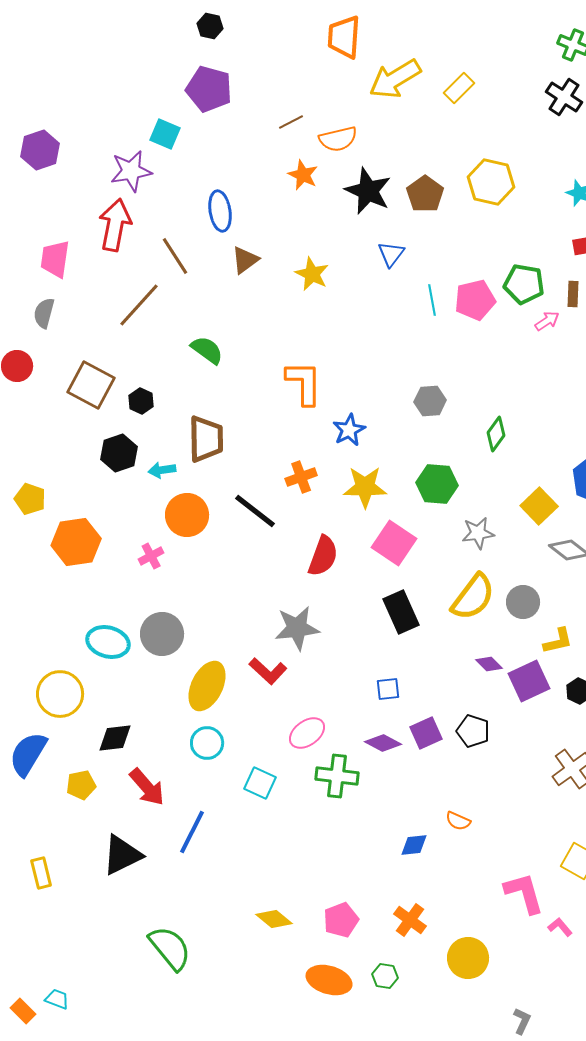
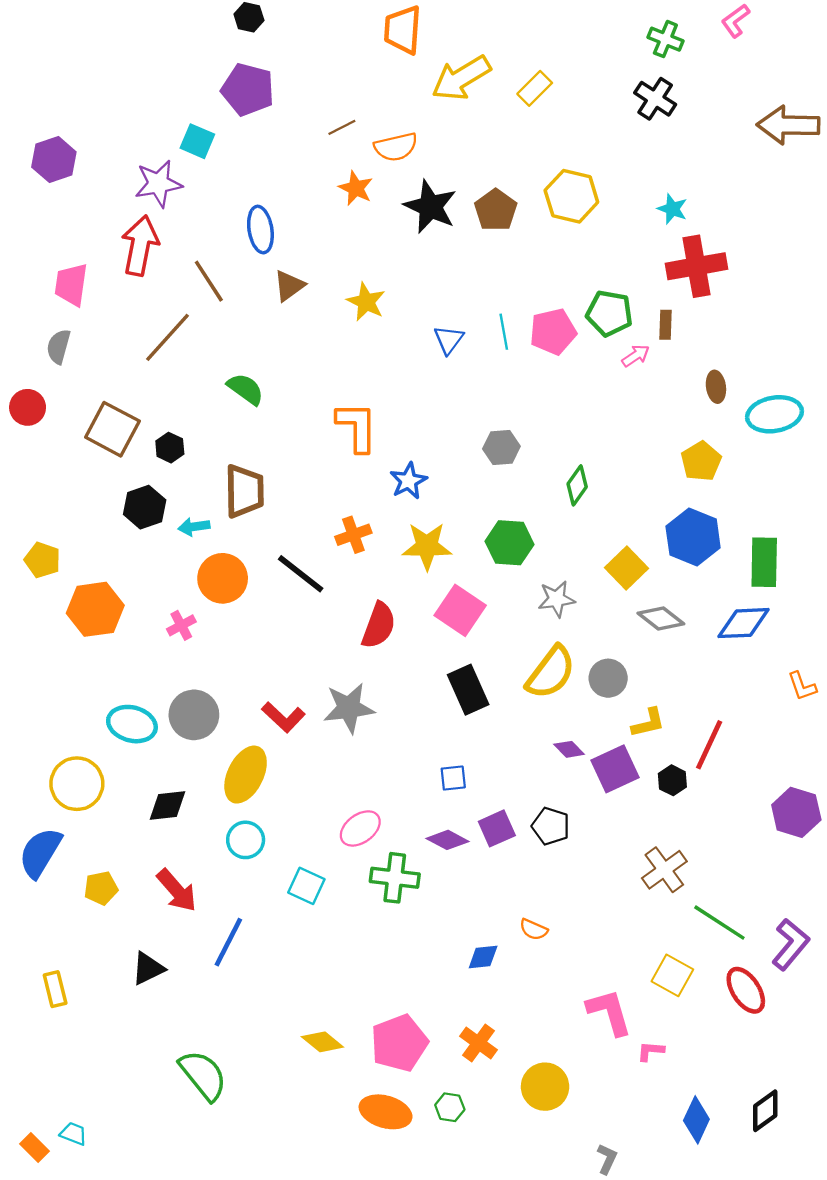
blue triangle: (391, 254) -> (449, 340), moved
red L-shape: (268, 671) -> (283, 717), moved
black diamond: (115, 738) -> (168, 806), moved
black triangle: (122, 855) -> (148, 968), size x0.7
pink pentagon: (341, 920) -> (399, 1043), size x1.4
pink L-shape: (560, 927) -> (651, 1051), turned -45

